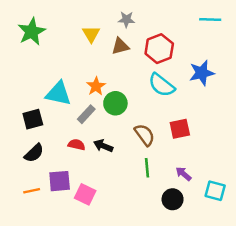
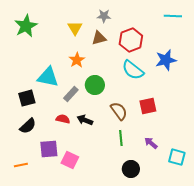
orange star: (96, 86) -> (77, 60), moved
orange line: (32, 191) -> (21, 165), moved
black circle: (173, 199) -> (131, 169), moved

